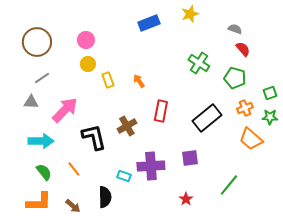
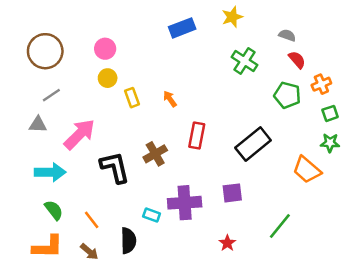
green cross: (199, 63) -> (244, 61), moved
orange cross: (245, 108) -> (321, 84), moved
orange line: (74, 169) -> (92, 220), moved

